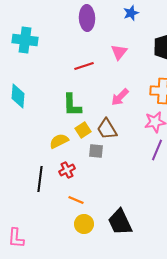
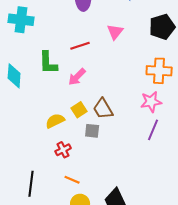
pink arrow: (120, 97) -> (77, 77), moved
green L-shape: (72, 105) -> (48, 63), moved
black line: (40, 179) -> (31, 184), moved

